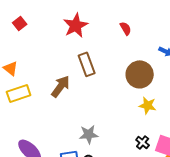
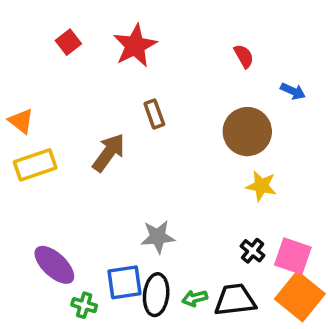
red square: (20, 23) -> (68, 42), moved
red semicircle: (126, 28) -> (244, 56), moved
brown rectangle: (87, 64) -> (154, 114), size x0.7

